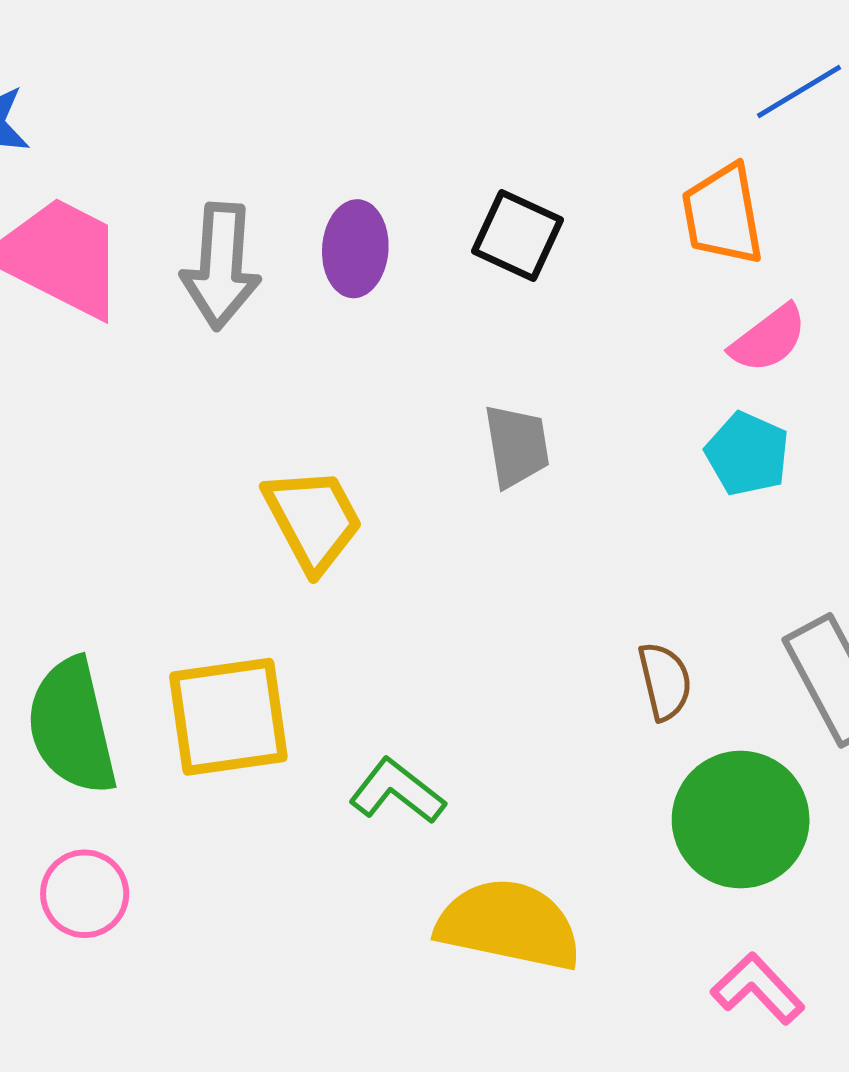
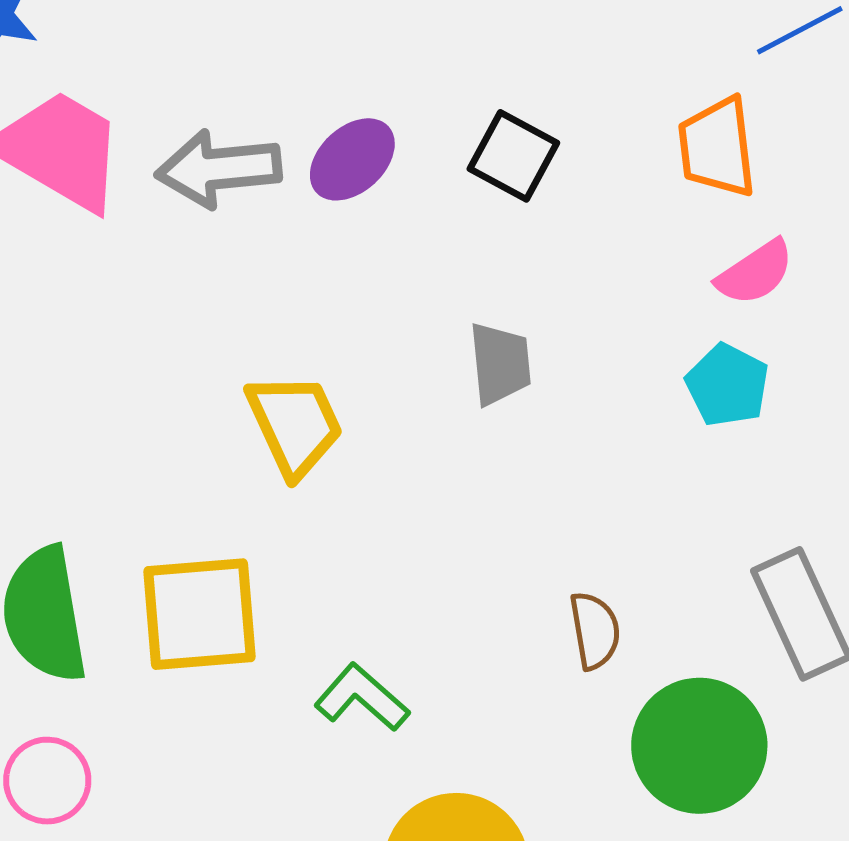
purple ellipse: (355, 249) -> (352, 159), turned 40
gray arrow: (221, 266) -> (219, 169), turned 77
brown semicircle: (665, 681) -> (595, 631), moved

